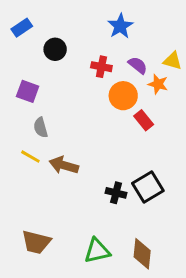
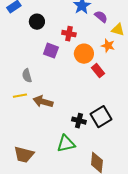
purple semicircle: (138, 65) -> (101, 17), moved
purple square: (28, 91) -> (51, 51), moved
yellow line: (30, 157) -> (20, 96), turned -40
green triangle: (97, 251) -> (66, 144), moved

